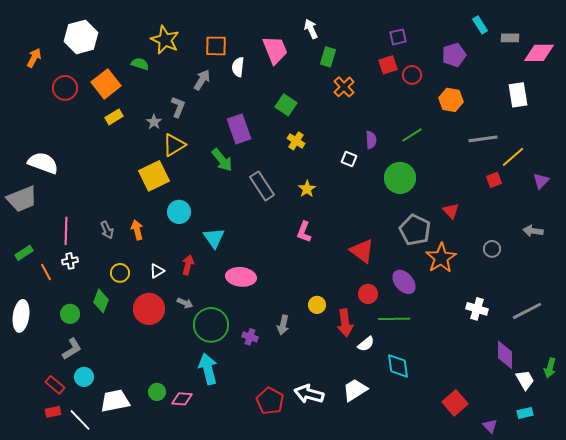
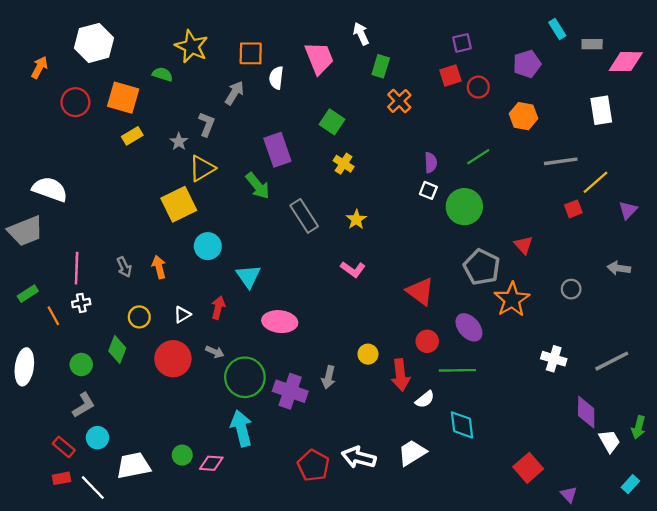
orange square: (106, 84) -> (123, 98), turned -36
white square: (349, 159) -> (428, 190), moved
pink L-shape: (304, 232) -> (353, 269), turned -75
purple cross: (250, 337) -> (290, 391), size x1.8
cyan rectangle: (525, 413) -> (630, 484), moved, turned -35

